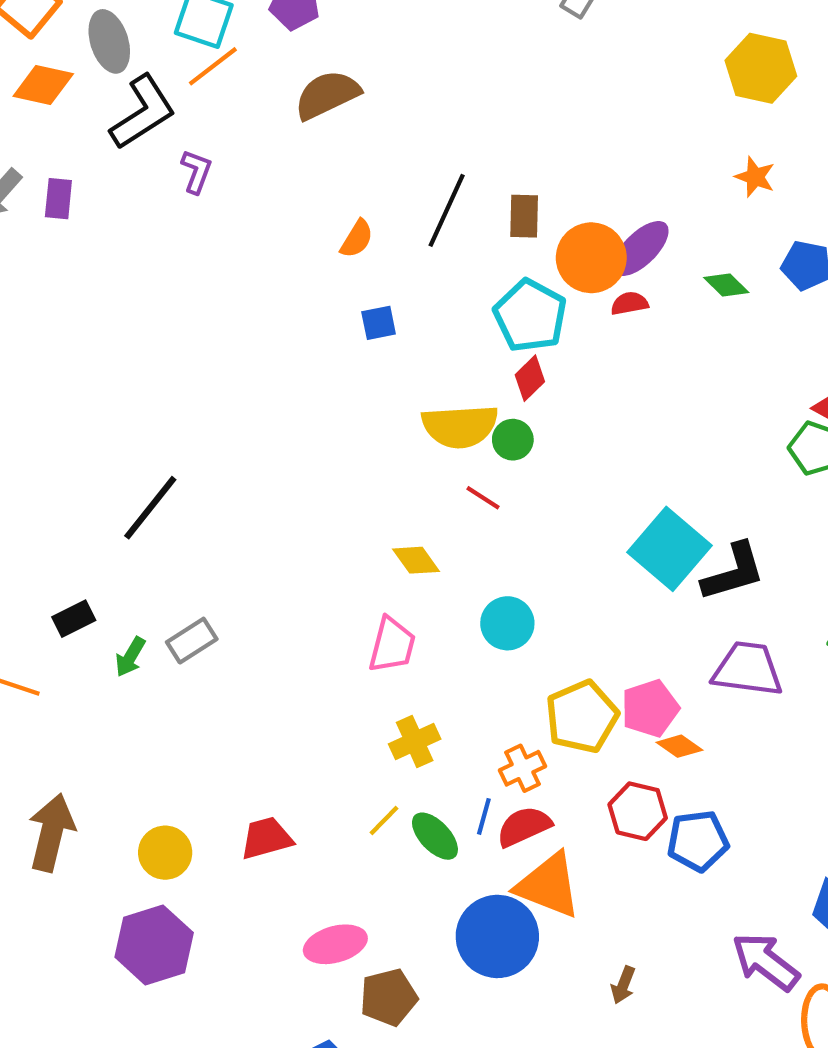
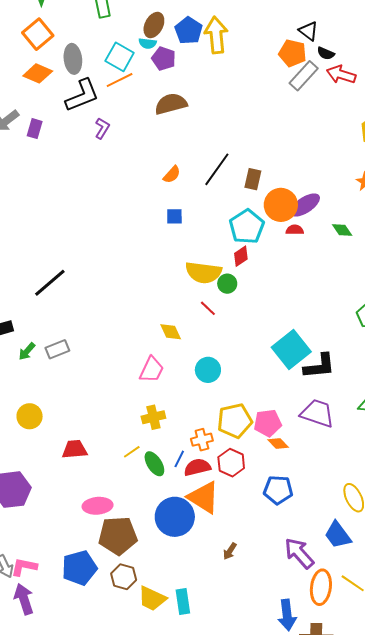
red hexagon: (638, 811) -> (231, 463), moved
yellow circle: (165, 853) -> (30, 416), moved
brown pentagon: (389, 997) -> (118, 536), size x1.4

